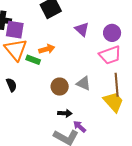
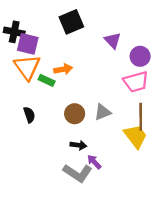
purple triangle: (82, 29) -> (113, 40), moved
gray triangle: (83, 83) -> (103, 112), turned -49
black semicircle: (11, 85) -> (29, 115), moved

